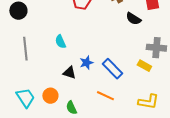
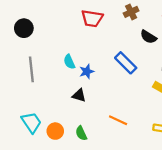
blue star: (86, 63) -> (87, 72), moved
blue rectangle: (112, 69) -> (126, 63), moved
orange circle: (50, 96) -> (55, 131), moved

